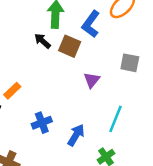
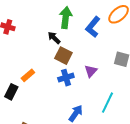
brown square: (70, 46) -> (63, 56), moved
blue cross: (42, 123) -> (66, 78), moved

